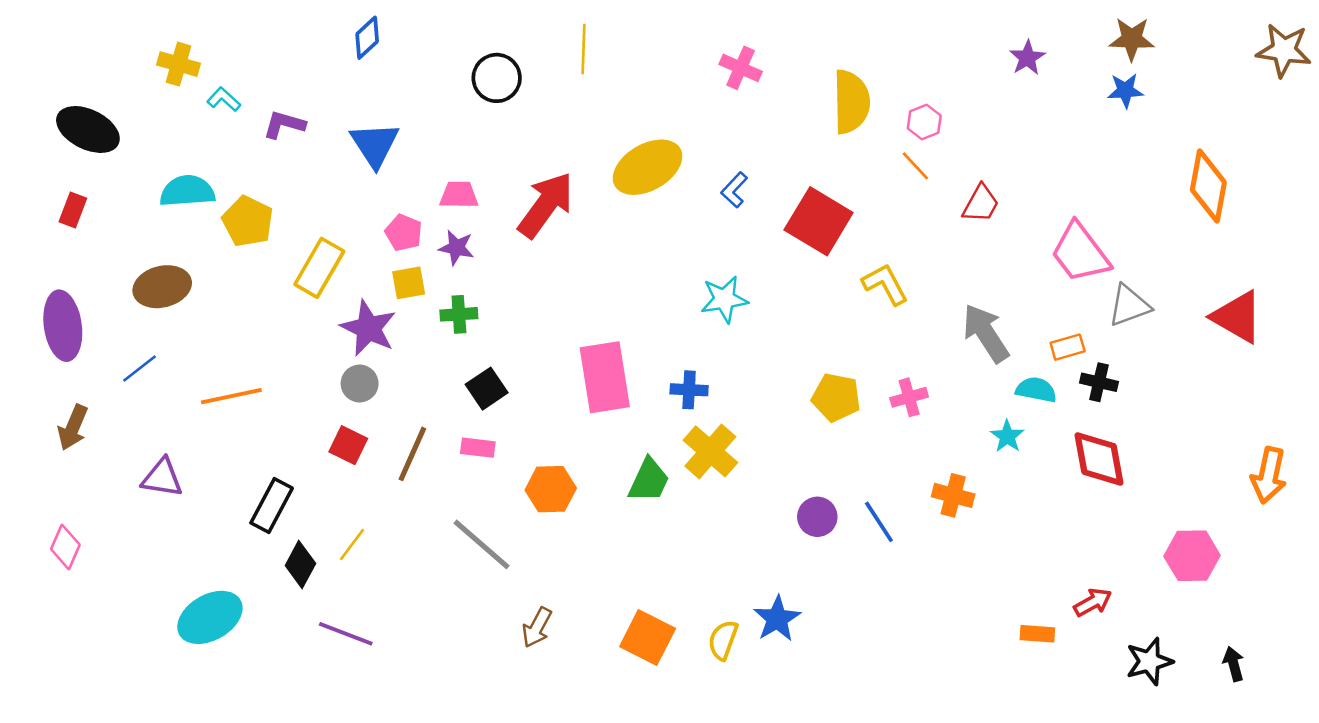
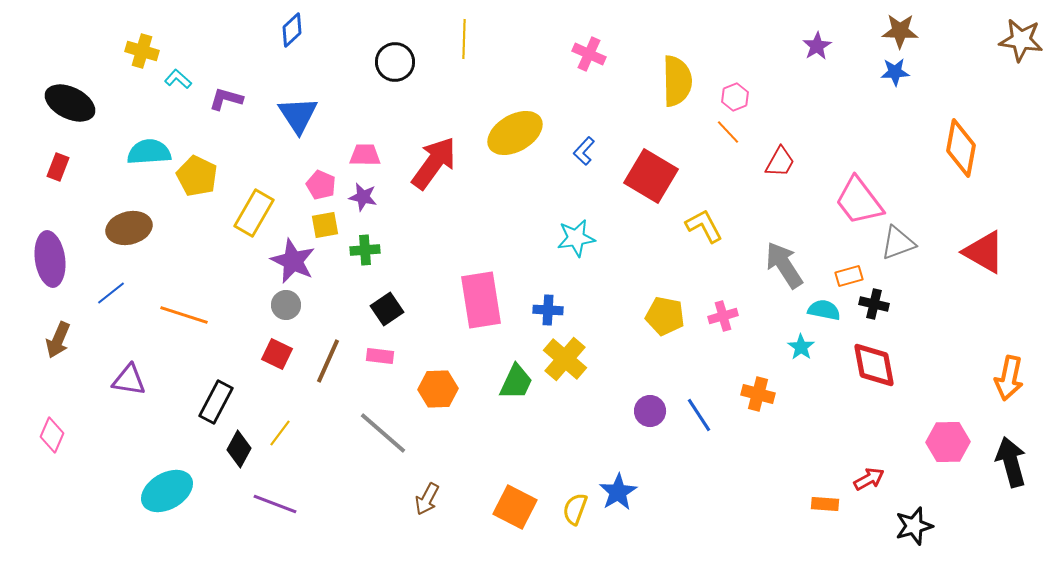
orange line: (231, 396) -> (184, 315), turned 30
black arrow: (1234, 664) -> (1011, 462), moved, size x1.8

